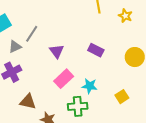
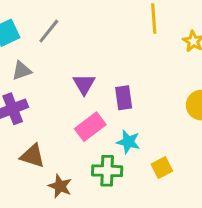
gray line: (32, 34) -> (49, 31), moved
purple rectangle: (96, 50) -> (124, 98), moved, turned 49
yellow square: (122, 97) -> (162, 168), moved

